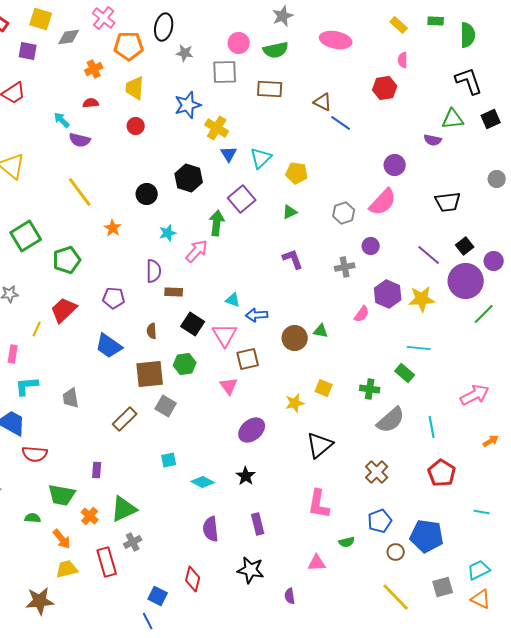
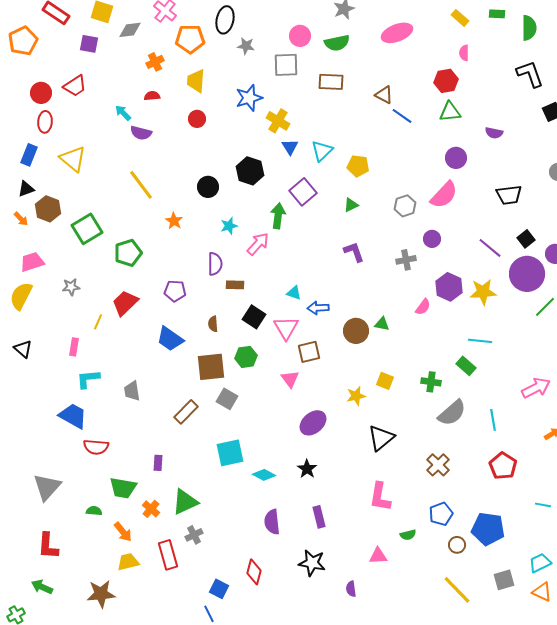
pink ellipse: (336, 40) -> (397, 33), turned -32
green triangle: (453, 119) -> (450, 112), moved
cyan square: (169, 460) -> (230, 453), size x1.8

